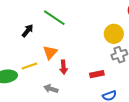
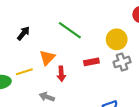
green line: (54, 18) -> (70, 30), moved
red rectangle: (97, 74) -> (91, 62), moved

